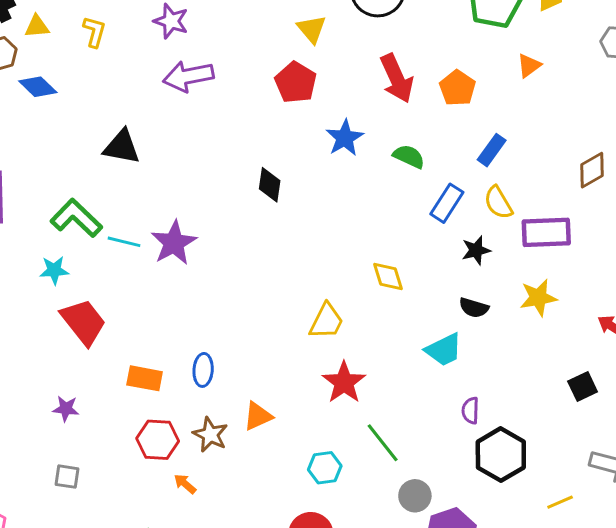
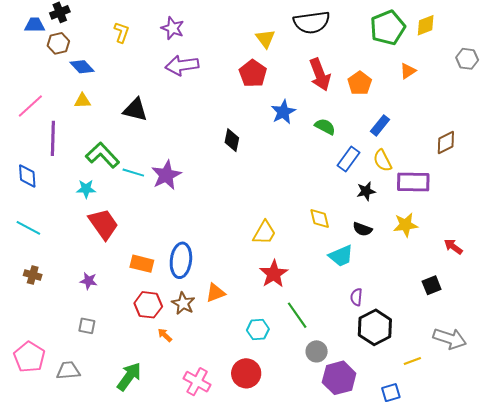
yellow triangle: (37, 26) -> (82, 101), moved
yellow diamond: (388, 276) -> (320, 219), moved
blue ellipse: (203, 370) -> (181, 260), size x1.6

